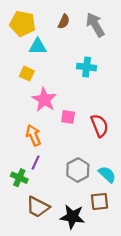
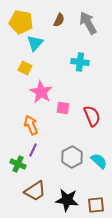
cyan triangle: (38, 46) -> (35, 43), turned -48
brown square: (100, 201) -> (96, 205), moved
brown trapezoid: (38, 207) -> (35, 191), turned -60

